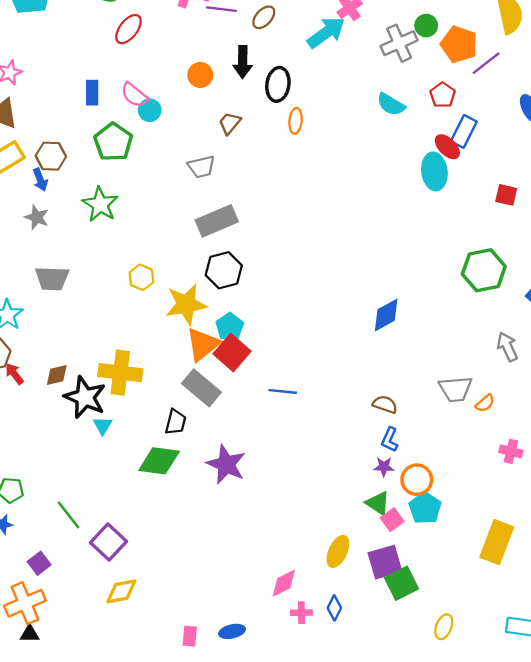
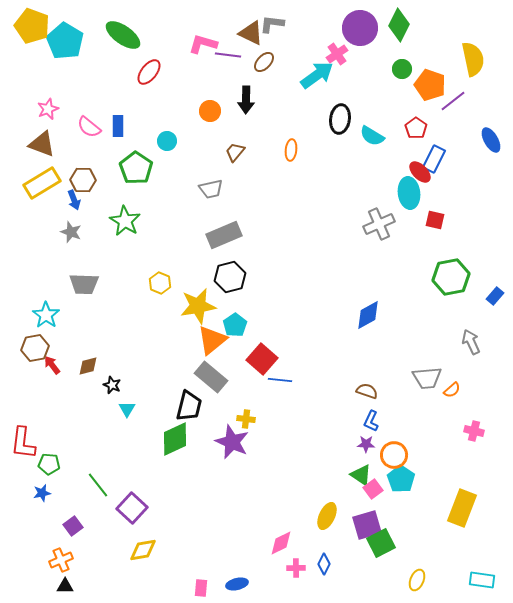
gray cross: (399, 43) -> (379, 224), moved
black ellipse: (278, 84) -> (340, 119), moved
pink semicircle: (134, 95) -> (89, 127), moved
red square: (506, 195) -> (435, 220), moved
red square: (232, 353) -> (262, 359), moved
yellow cross: (120, 373) -> (246, 419), moved, size x0.5
black star: (85, 397) -> (112, 385), size x0.5
black trapezoid: (176, 422) -> (189, 406), size x1.4
green diamond: (159, 461) -> (175, 439), turned -33
orange cross: (25, 603) -> (61, 560), size x0.7

